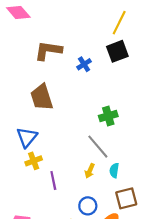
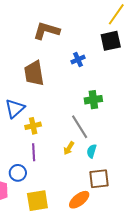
blue cross: (84, 64) -> (78, 59), moved
yellow cross: (34, 161) -> (33, 126), moved
blue circle: (88, 206) -> (18, 173), moved

